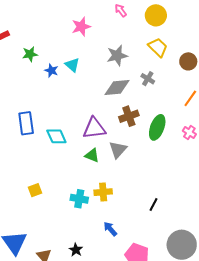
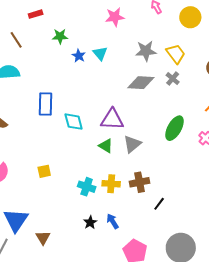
yellow trapezoid: (158, 47) -> (176, 54), moved
brown cross: (129, 116) -> (140, 182), moved
black star: (76, 250) -> (90, 222), moved

